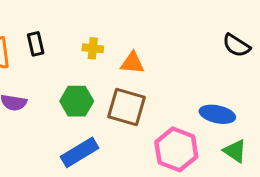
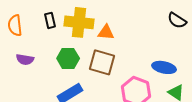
black rectangle: (36, 44) -> (50, 20), moved
yellow cross: (93, 48) -> (79, 22), size x2.0

